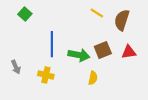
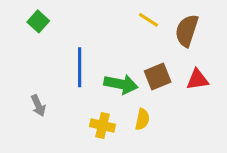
gray arrow: (16, 67) -> (38, 106), moved
yellow cross: (46, 75) -> (103, 125), moved

